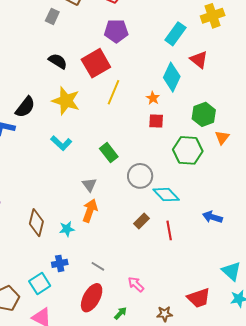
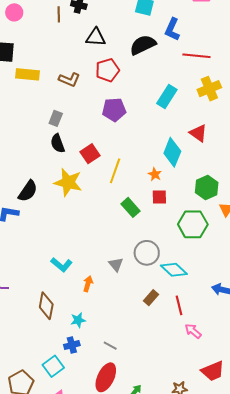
gray rectangle: (52, 16) -> (56, 118), moved
cyan rectangle: (175, 34) -> (167, 96), moved
black semicircle: (58, 61) -> (58, 143), turned -138
red square: (96, 63) -> (90, 154), moved, size x0.7
cyan L-shape: (61, 143) -> (62, 265), moved
green rectangle: (109, 153) -> (130, 207), moved
gray triangle: (89, 185) -> (116, 264), moved
orange arrow: (90, 211) -> (88, 284), moved, size x0.7
cyan star: (67, 229) -> (78, 320), moved
pink arrow: (136, 284) -> (193, 331), moved

